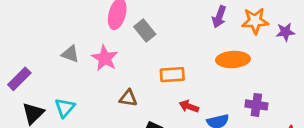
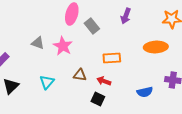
purple arrow: (219, 17) -> (126, 16), moved
red arrow: (189, 106) -> (104, 81), moved
cyan triangle: (65, 108) -> (47, 82), moved

